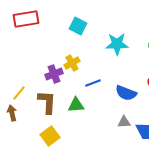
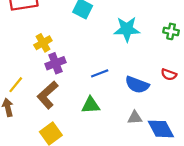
yellow cross: (72, 63) -> (43, 43), moved
brown L-shape: (47, 102) -> (47, 95), turned -135
green triangle: (76, 105) -> (91, 105), moved

